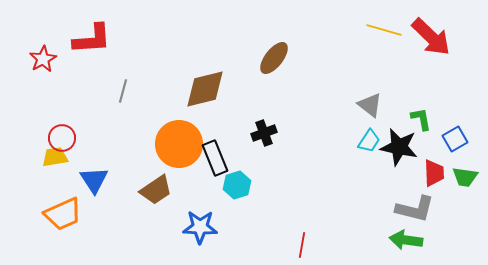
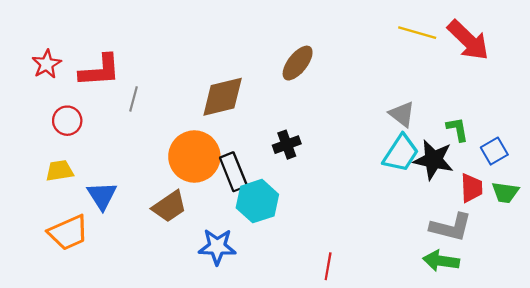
red L-shape: (92, 39) -> (100, 71), moved
red circle: (62, 138) -> (67, 121), moved
cyan trapezoid: (369, 141) -> (401, 153), size x1.5
cyan hexagon: (237, 185) -> (257, 201), size x1.4

